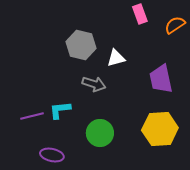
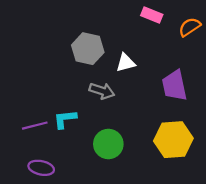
pink rectangle: (140, 14) -> (152, 15), turned -48
purple ellipse: (52, 155) -> (41, 168), moved

